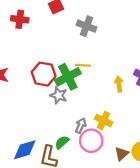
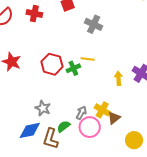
green cross: (68, 77) -> (73, 68), size x0.6
gray star: (59, 95) -> (43, 108), moved
brown triangle: (122, 154) -> (114, 118), moved

